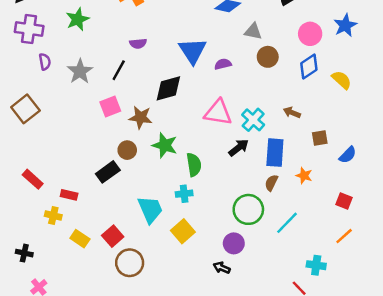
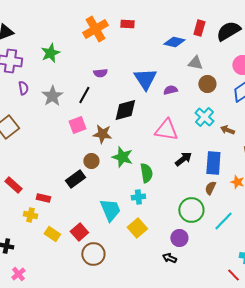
cyan cross: (253, 120) -> (204, 117), moved

